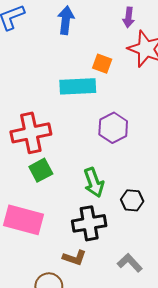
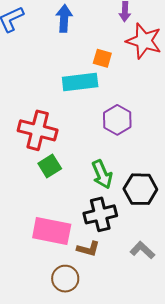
red cross: (31, 133) -> (38, 130), turned 30
black hexagon: (132, 200) -> (140, 189), size x1.5
pink rectangle: (24, 220) -> (52, 231), moved

